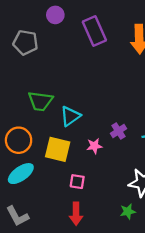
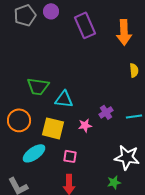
gray pentagon: (25, 43) -> (25, 15), moved, turned -30
cyan triangle: (70, 116) -> (64, 99), turned 42
cyan ellipse: (21, 174) -> (34, 153), moved

